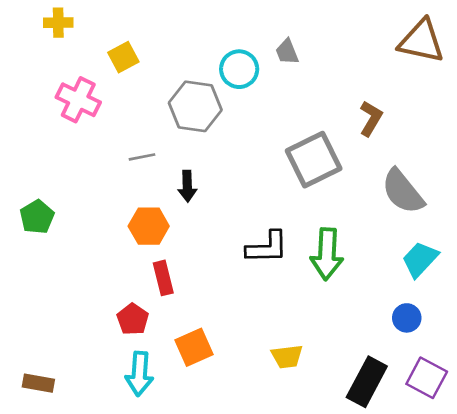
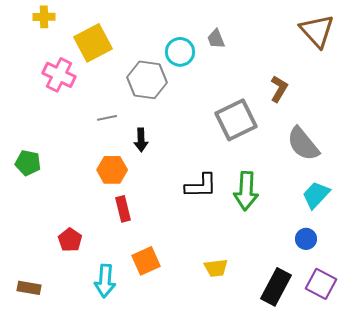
brown triangle: (421, 41) -> (317, 31), turned 36
yellow square: (123, 57) -> (93, 43), size x1.6
green pentagon: (37, 217) -> (28, 163), turned -30
red pentagon: (133, 319) -> (70, 240), moved

